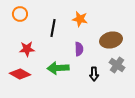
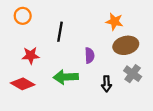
orange star: (80, 19) -> (114, 22), moved

